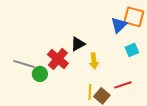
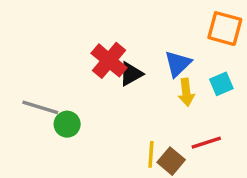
blue triangle: (119, 25) -> (178, 64), moved
red cross: (58, 59) -> (109, 60), moved
yellow arrow: (94, 61) -> (186, 92), moved

